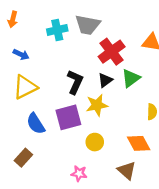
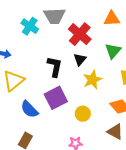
cyan cross: (57, 30) -> (30, 26), turned -30
green triangle: (131, 78) -> (113, 51), moved
yellow star: (97, 105) -> (92, 80), moved

